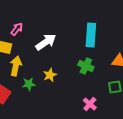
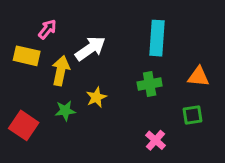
yellow arrow: (16, 66) -> (61, 71), moved
green cross: (86, 66) -> (150, 84), turned -35

